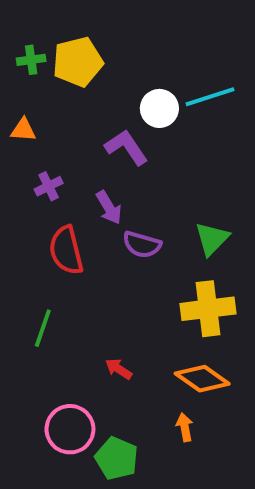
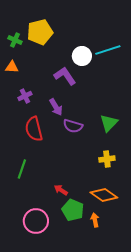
green cross: (31, 60) -> (15, 40), moved, turned 32
yellow cross: (208, 309) -> (107, 159), size x0.6
green pentagon: (117, 458) -> (73, 210), moved

